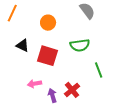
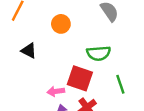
red square: (47, 56) -> (80, 78), moved
pink arrow: (34, 84) -> (56, 91), moved

